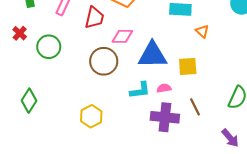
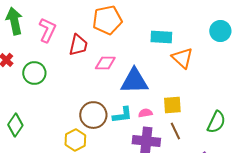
orange triangle: (202, 31) -> (182, 58), size x1.6
brown circle: (104, 61) -> (93, 115), moved
yellow square: (188, 66) -> (172, 105), moved

